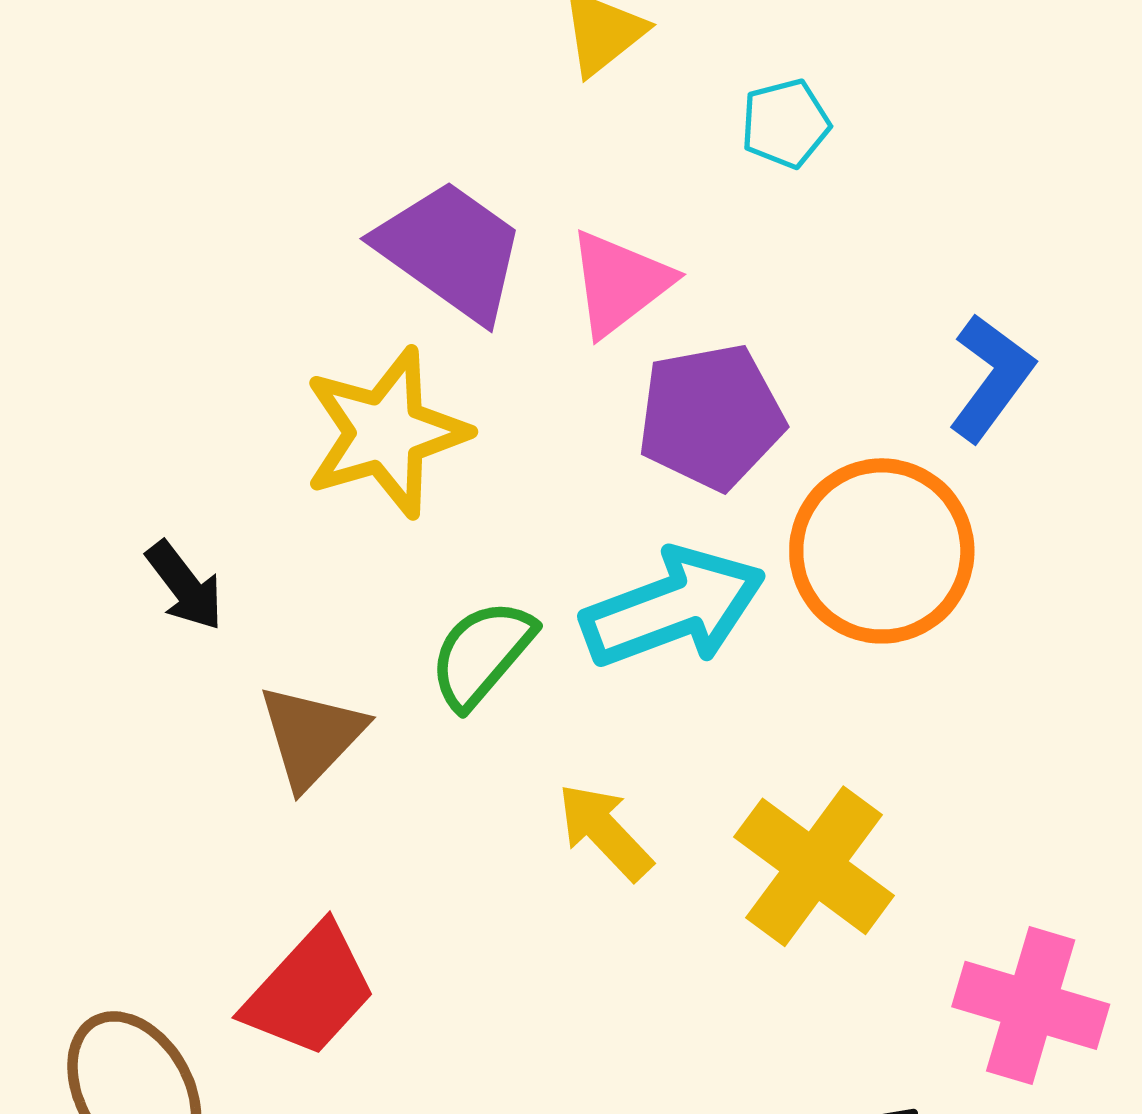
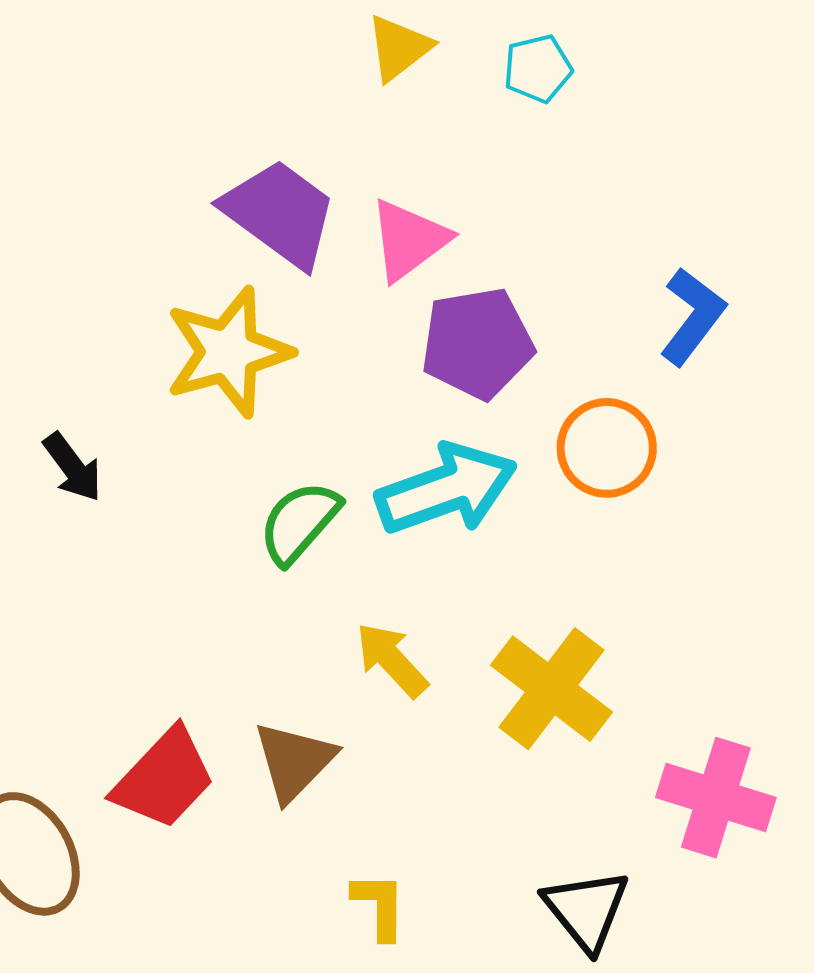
cyan pentagon: (785, 124) -> (538, 69), moved
orange circle: (882, 551) -> (607, 448), size x0.7
brown triangle: (311, 736) -> (294, 761), moved

